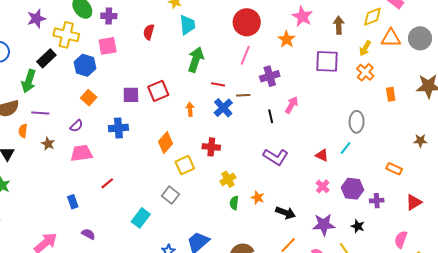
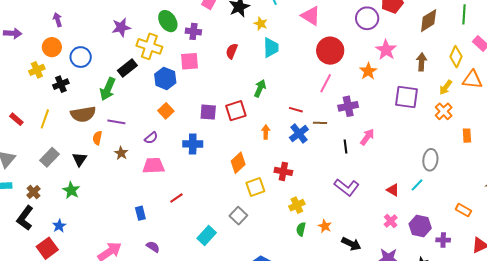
yellow diamond: (372, 17) -> (456, 57), turned -50
green arrow: (196, 60) -> (260, 88), moved, size x0.7

